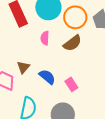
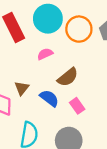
pink semicircle: (45, 38) -> (45, 54), turned 64
brown semicircle: (72, 43) -> (68, 77), moved

